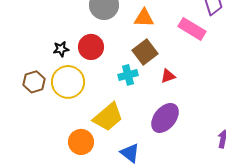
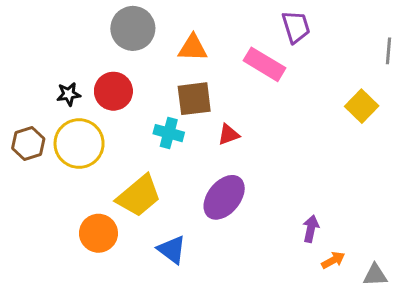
brown square: (145, 52) -> (194, 99), turned 30
cyan cross: (128, 75) -> (169, 133), turned 30

